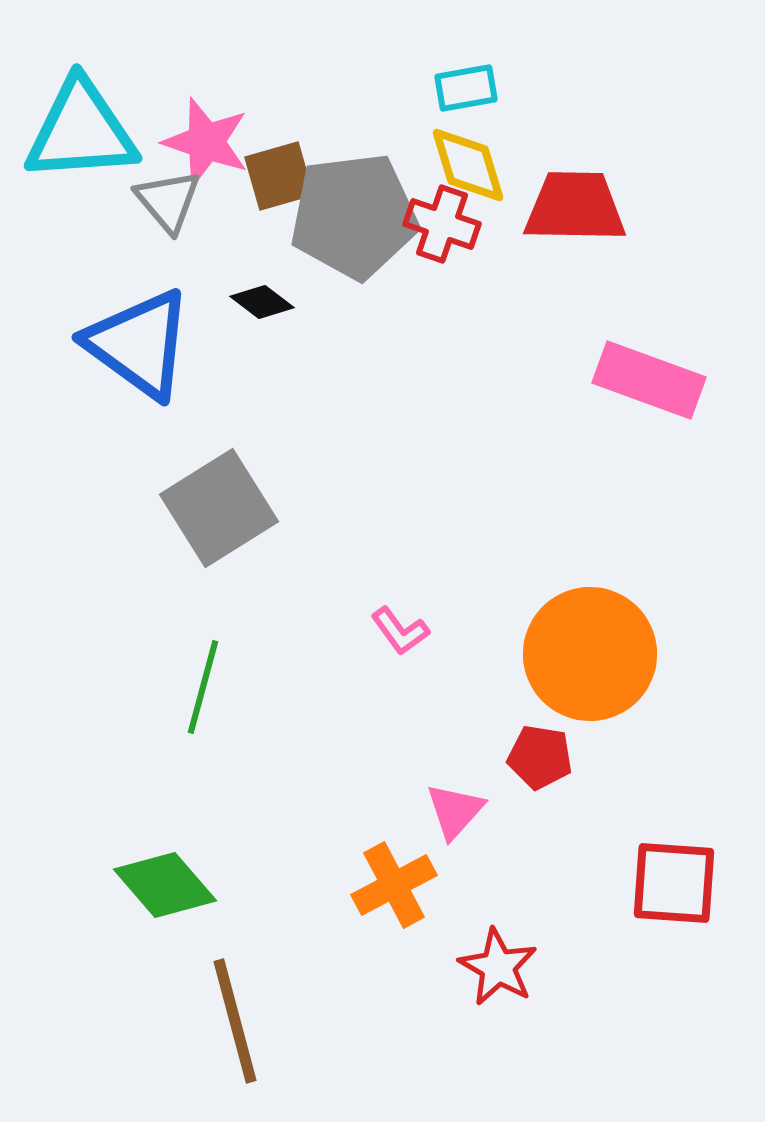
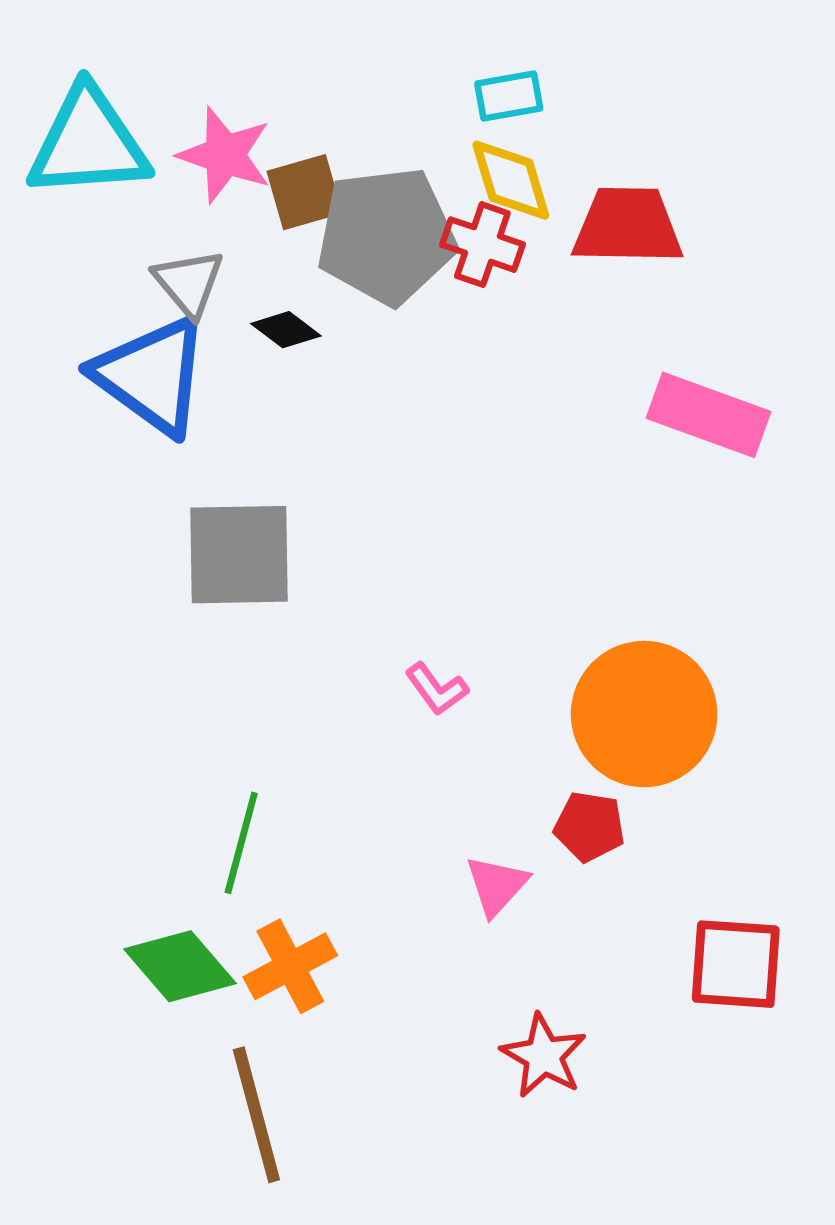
gray triangle: (168, 201) -> (189, 283), moved
gray square: (219, 508) -> (239, 555), turned 31
green line: (203, 687) -> (241, 843), moved
orange cross: (394, 885) -> (290, 966), moved

